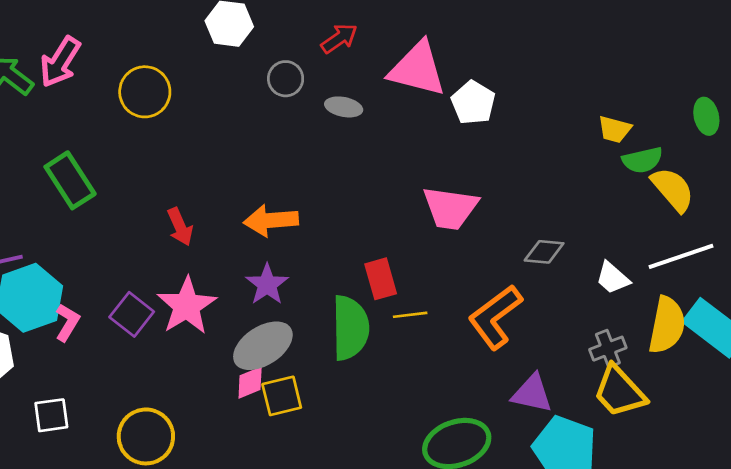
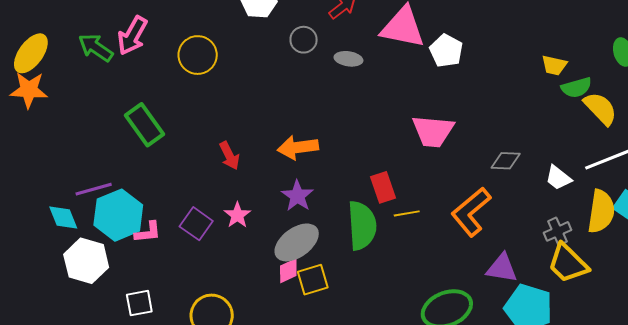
pink star: (187, 306) -> (237, 215), size x0.6
pink L-shape: (67, 322) -> (148, 232), turned 56

